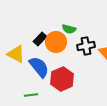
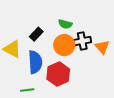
orange circle: (56, 42) -> (64, 45), moved
blue semicircle: (39, 67) -> (35, 62), turned 35

